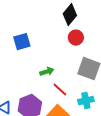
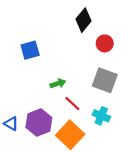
red circle: (76, 38) -> (105, 43), moved
cyan cross: (86, 101) -> (101, 116), turned 35

